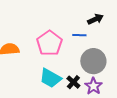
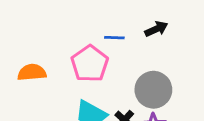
blue line: (79, 35) -> (114, 38), moved

